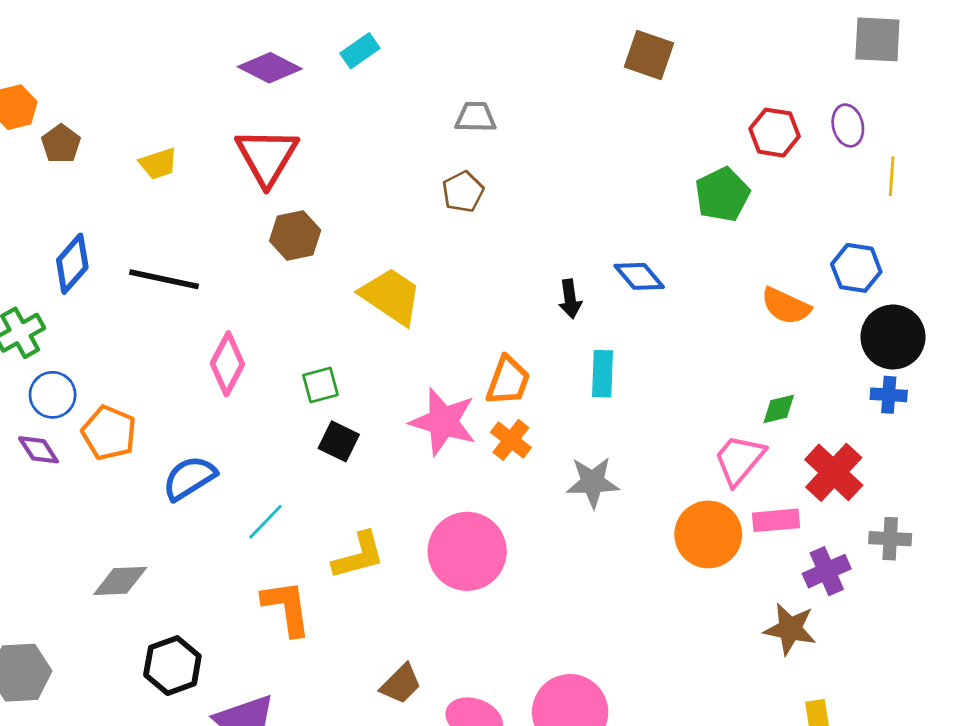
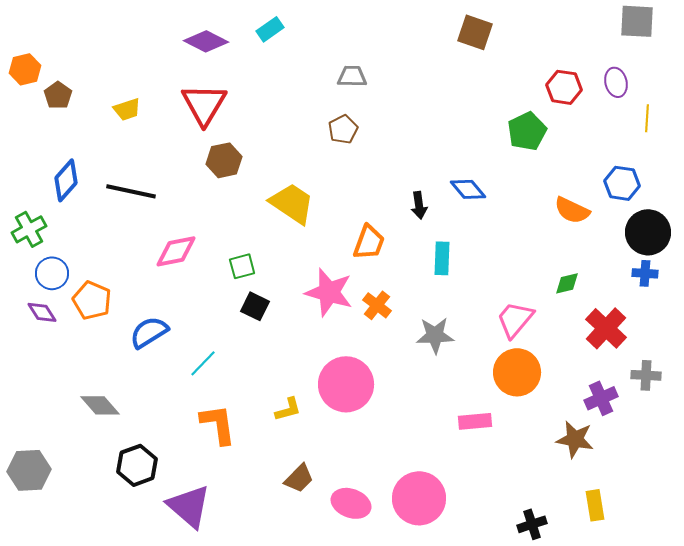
pink diamond: (227, 364) -> (176, 251), turned 51
orange trapezoid: (508, 381) -> (369, 242), moved
pink trapezoid: (739, 460) -> (515, 319), moved
pink rectangle: (776, 520) -> (475, 421), moved
yellow L-shape: (359, 556) -> (288, 409), moved, size x0.7
gray diamond: (120, 581) -> (100, 405), turned 51

